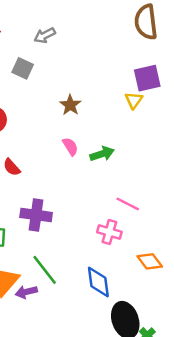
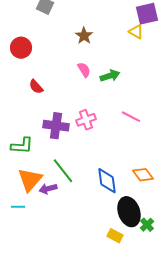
yellow triangle: (134, 100) -> (136, 32), turned -35
pink cross: (109, 232) -> (86, 120), moved, turned -36
orange diamond: (150, 261) -> (143, 175), moved

